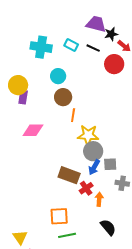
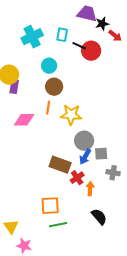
cyan rectangle: (71, 45) -> (62, 35), turned 72
cyan cross: (41, 47) -> (32, 37), turned -35
black line: (93, 48) -> (79, 46), moved
red circle: (114, 64) -> (91, 51), moved
orange line: (73, 115) -> (48, 108), moved
yellow star: (88, 135) -> (71, 115), moved

